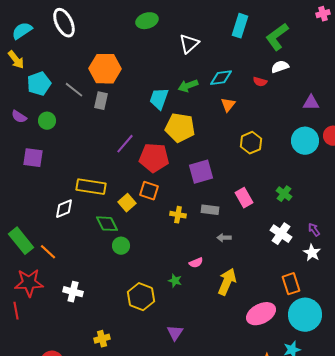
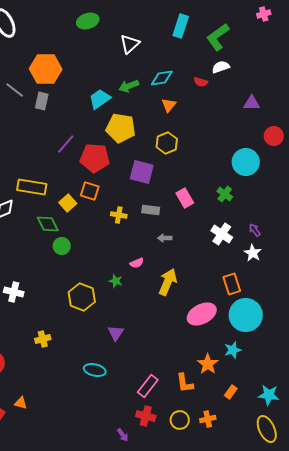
cyan trapezoid: (159, 99) -> (100, 99), turned 35
cyan circle: (305, 141) -> (246, 162), moved
yellow hexagon: (251, 143) -> (167, 143), moved
purple square: (201, 172) -> (142, 172), turned 30

